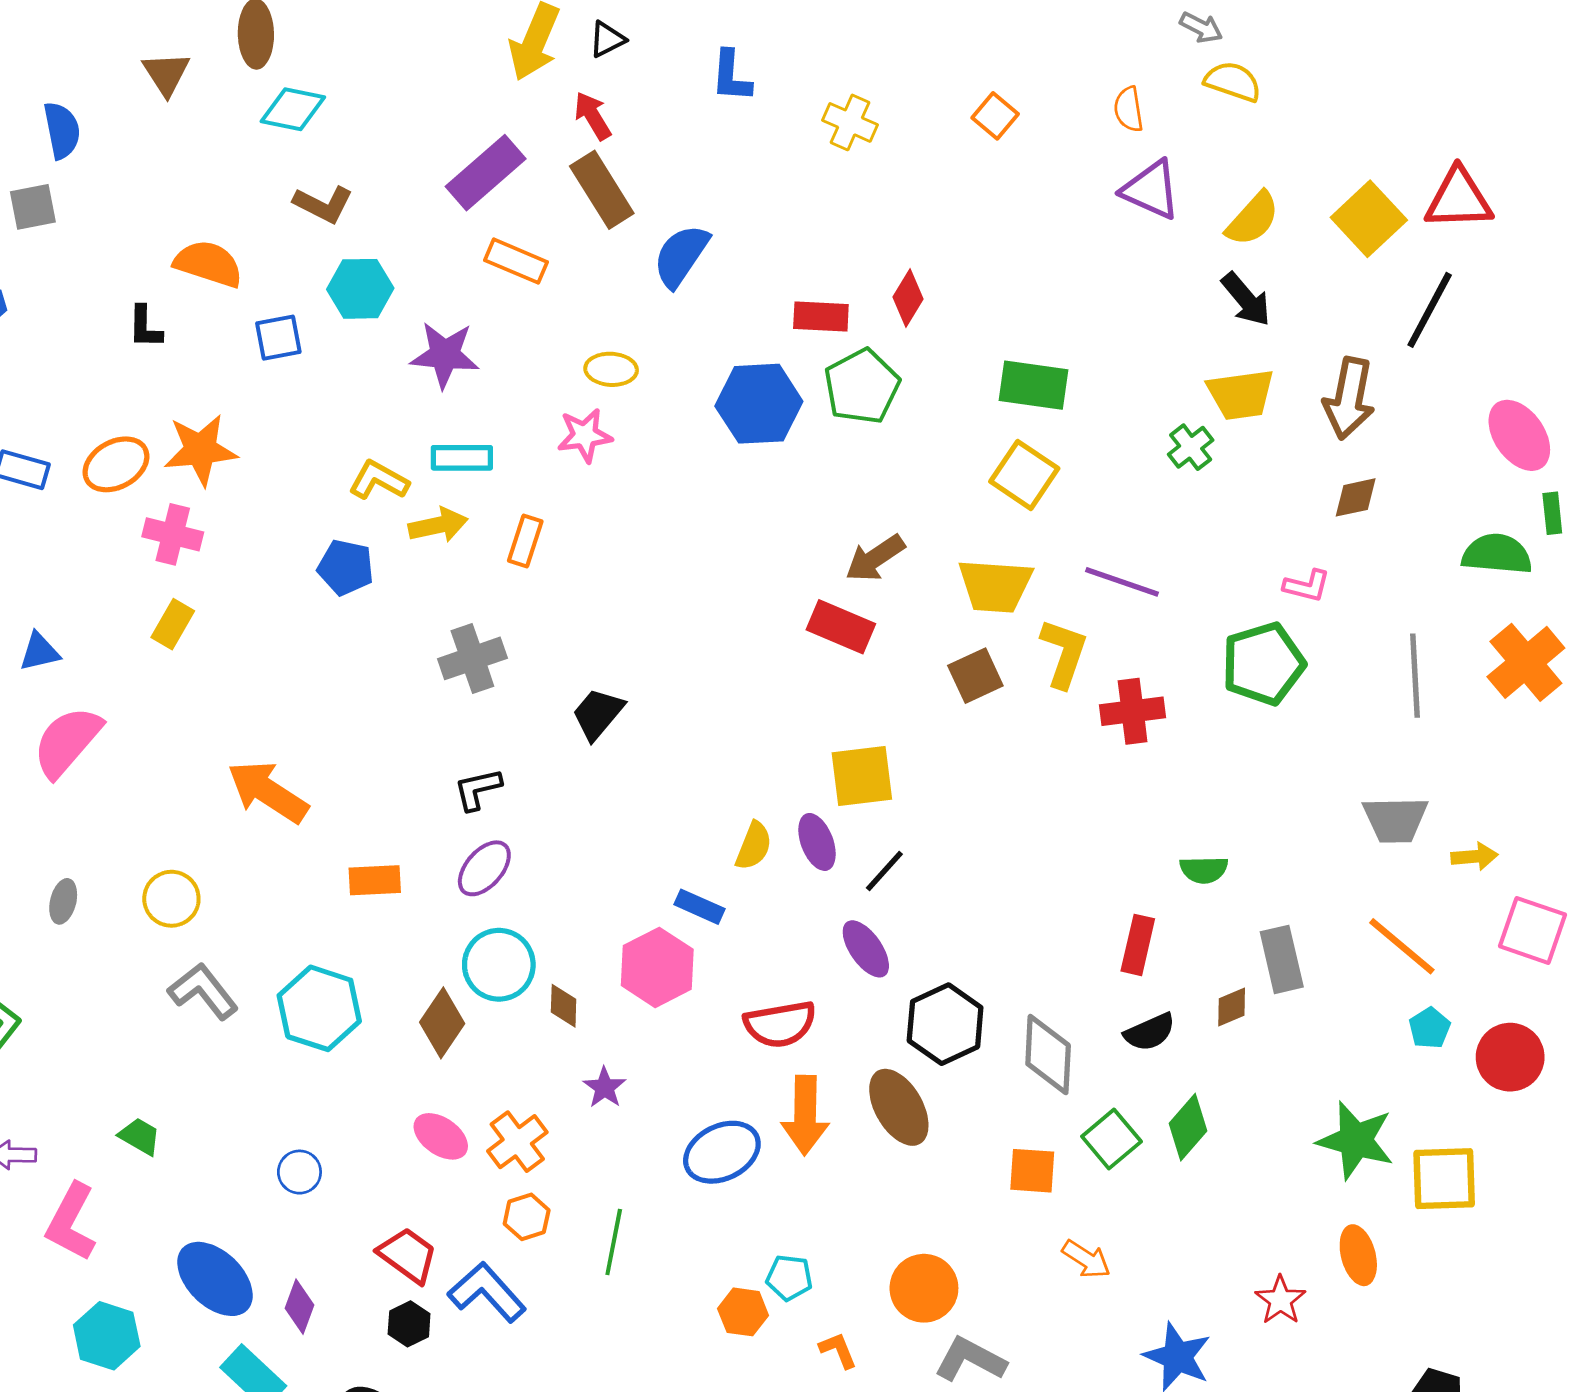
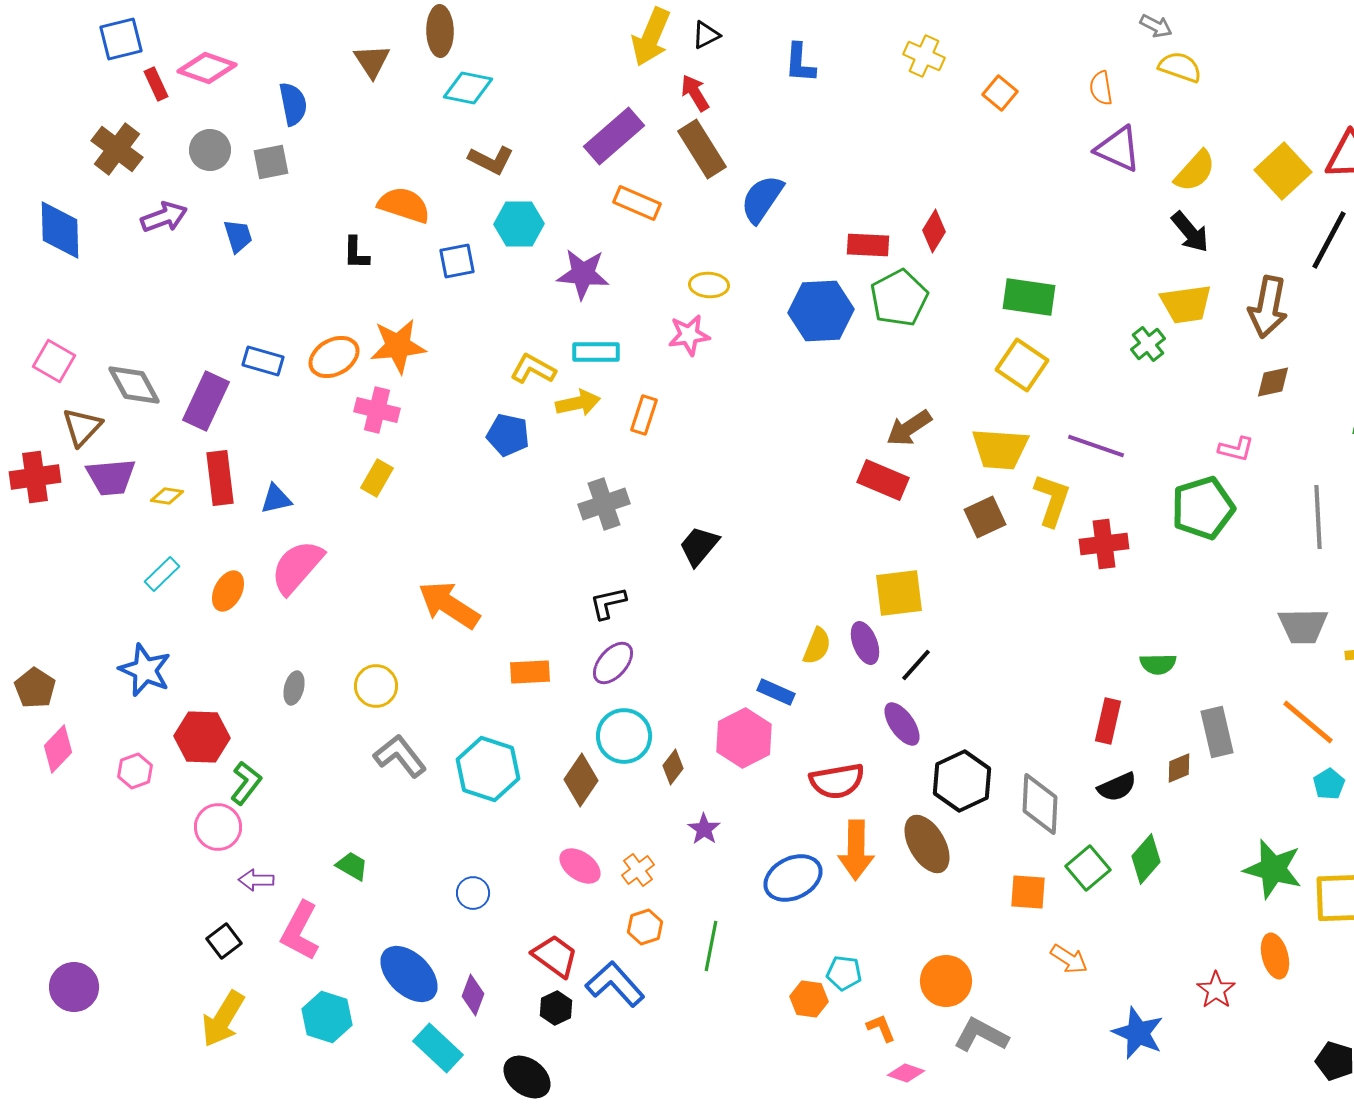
yellow cross: (850, 122) -> (924, 56), moved
brown diamond: (564, 1006) -> (673, 767), turned 36
orange cross: (517, 1142) -> (638, 870), size x0.7

